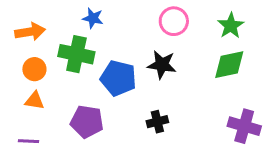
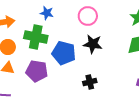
pink circle: (174, 21) -> (88, 16), moved
purple pentagon: (87, 122) -> (37, 71), moved

